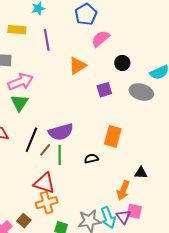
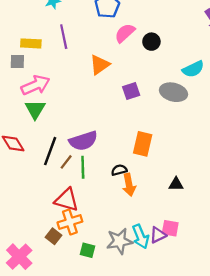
yellow rectangle: (17, 30) -> (31, 43), moved
black circle: (122, 63) -> (151, 42), moved
orange arrow: (123, 190) -> (129, 185), moved, turned -30
purple triangle: (123, 217) -> (158, 235), turned 42
brown square: (24, 221) -> (53, 236), moved

